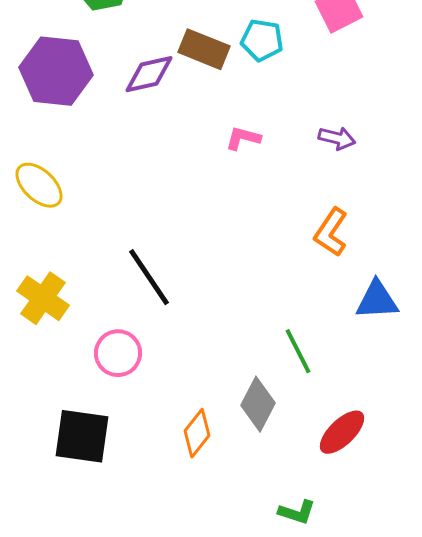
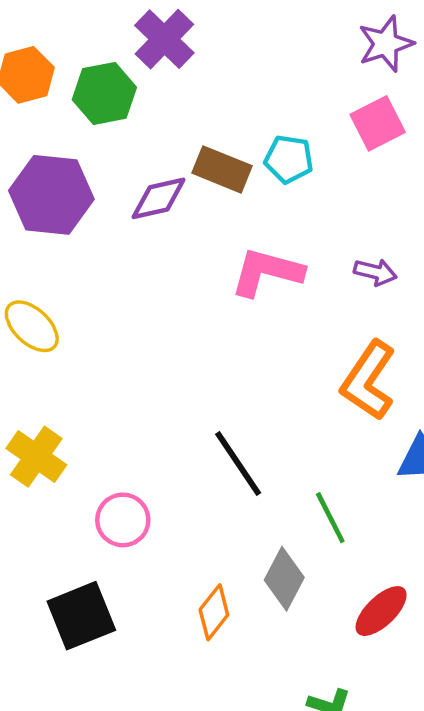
pink L-shape: (243, 138) -> (267, 272), size x1.8
orange L-shape: (331, 232) -> (368, 380), size x1.4
black line: (149, 277) -> (238, 463), moved
black square: (82, 436) -> (81, 616), turned -30

